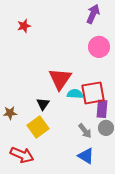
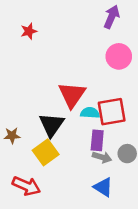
black triangle: (43, 104) -> (52, 125), size x1.6
purple rectangle: (102, 109) -> (97, 140), moved
gray arrow: (85, 131) -> (102, 157), turned -35

